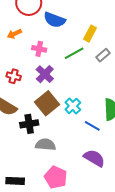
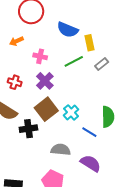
blue semicircle: (55, 20) -> (68, 30), moved
yellow rectangle: (90, 34) -> (89, 43), turned -42
gray semicircle: (45, 145) -> (61, 150), moved

